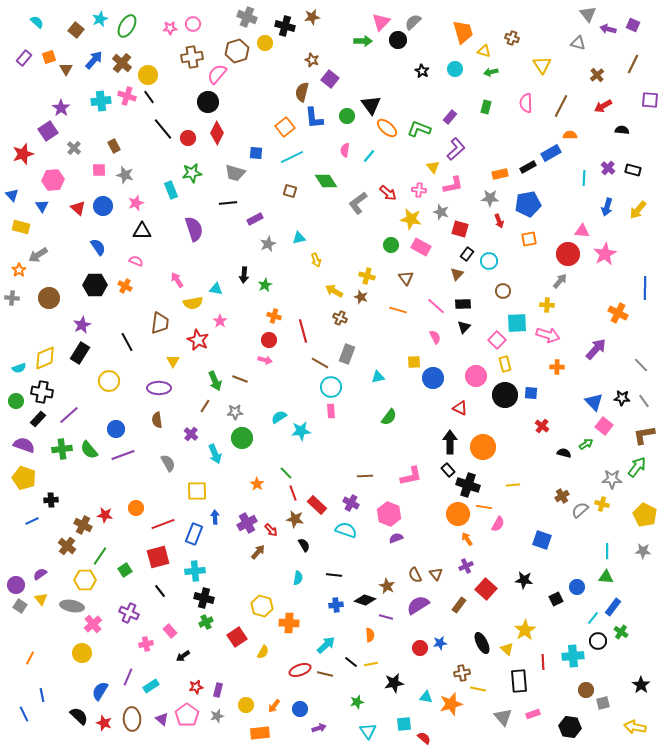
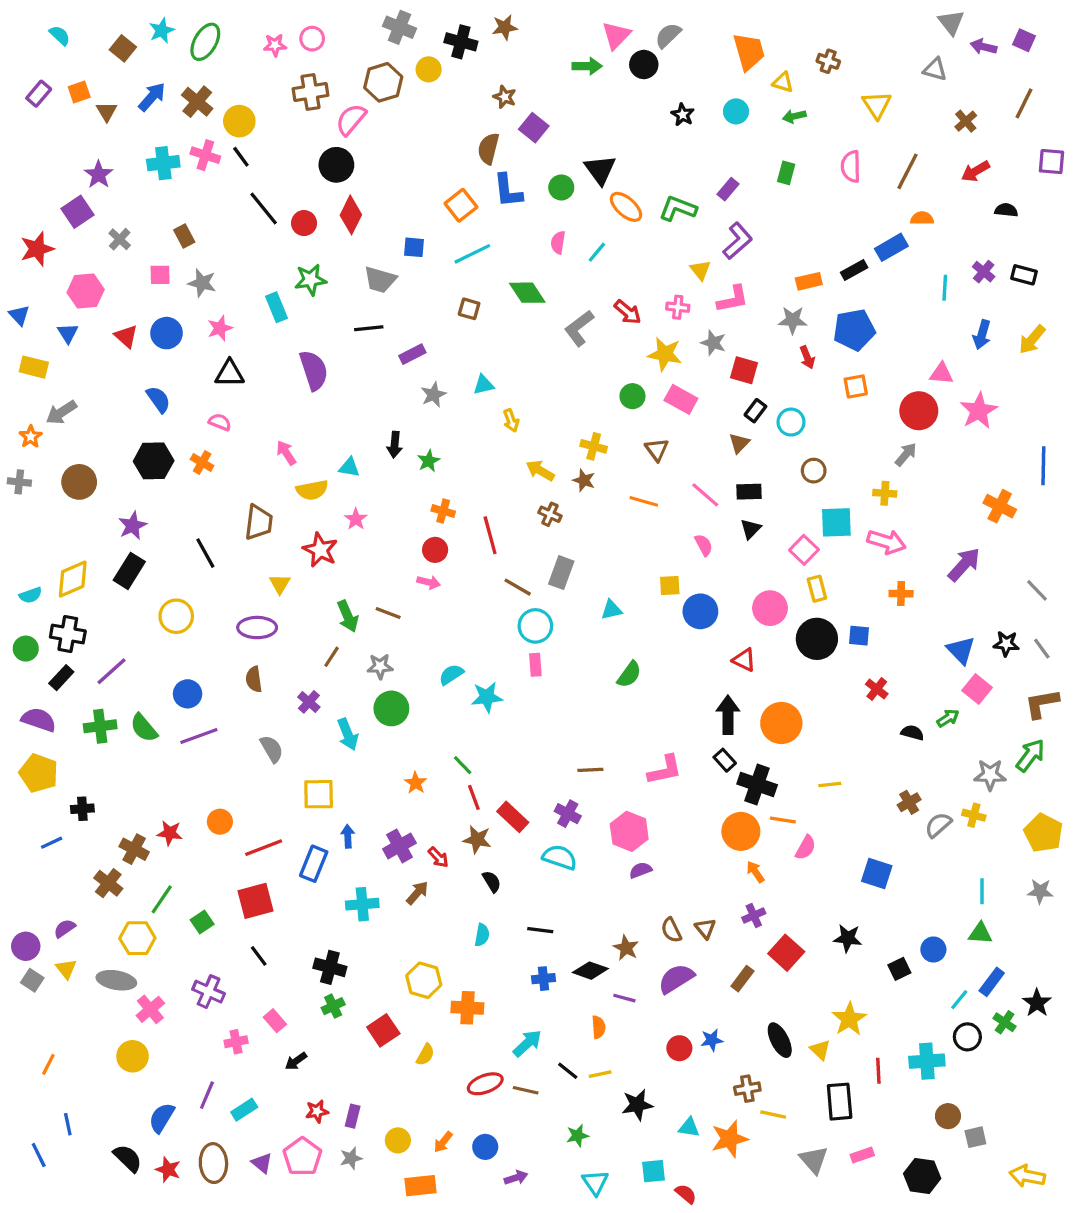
cyan cross: (195, 571) -> (362, 904), moved
black star: (641, 685) -> (1037, 1003), moved

